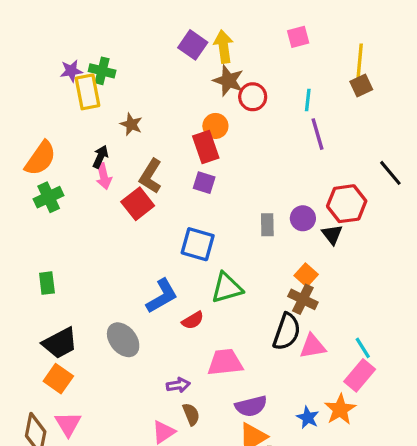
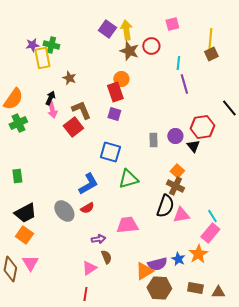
red circle: (253, 97) -> (151, 46), moved
brown L-shape: (151, 176) -> (81, 110), turned 125
red semicircle: (193, 320) -> (87, 208), moved
purple semicircle: (251, 406) -> (157, 264), moved

